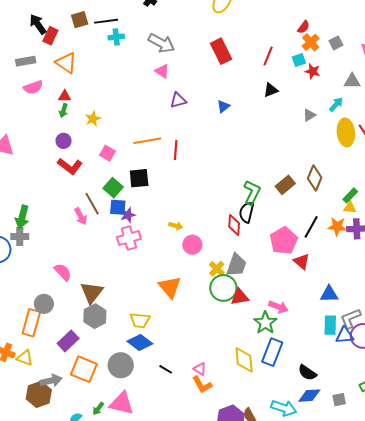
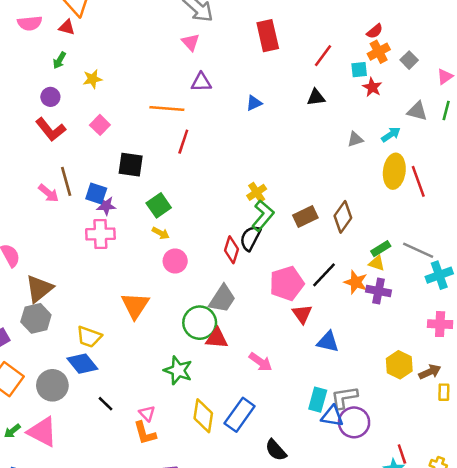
gray square: (336, 43) -> (409, 60), turned -32
red triangle: (65, 96) -> (67, 27), moved
orange line: (147, 141) -> (167, 108), moved
green square: (113, 188) -> (159, 205), moved
pink arrow: (81, 216) -> (49, 193), turned -36
yellow cross: (217, 269) -> (257, 192), moved
blue triangle: (329, 294) -> (328, 342), moved
green star: (265, 323) -> (178, 370), moved, turned -30

